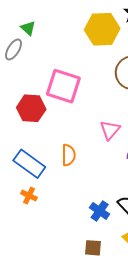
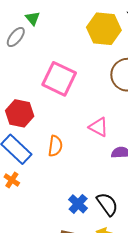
red hexagon: (31, 108) -> (20, 113), moved
pink triangle: (110, 130) -> (98, 127), turned -50

